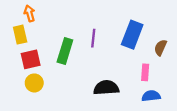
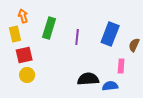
green rectangle: (65, 51) -> (49, 28), moved
blue semicircle: (151, 96) -> (110, 86), moved

